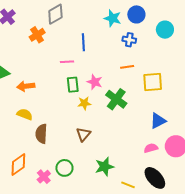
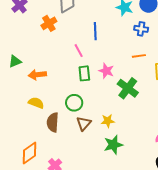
pink line: (67, 62) -> (79, 51), turned 64
yellow star: (84, 103) -> (108, 121), moved
brown triangle: (83, 134) -> (84, 123), moved
green star: (104, 167) -> (113, 145), moved
green circle: (64, 168) -> (74, 103), moved

